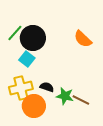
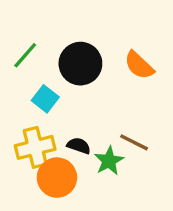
black circle: (33, 38) -> (80, 64), moved
green star: (65, 96) -> (109, 161), turned 30
brown line: (81, 100) -> (134, 142), moved

